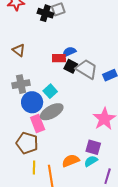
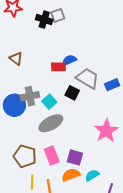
black square: (71, 66) -> (72, 93), moved
gray cross: (21, 84) -> (30, 96), moved
blue circle: (32, 102) -> (14, 105), moved
pink rectangle: (38, 123) -> (52, 156), moved
purple square: (93, 147) -> (75, 157), moved

